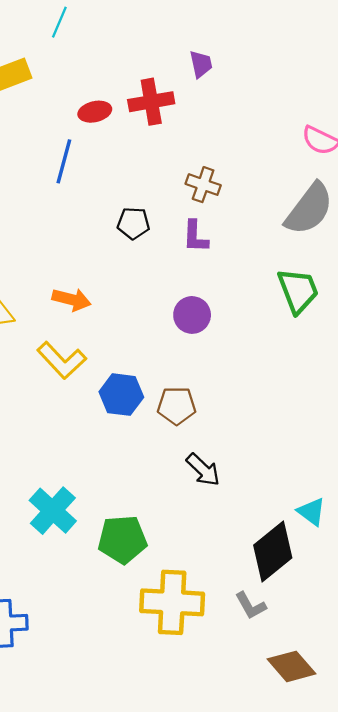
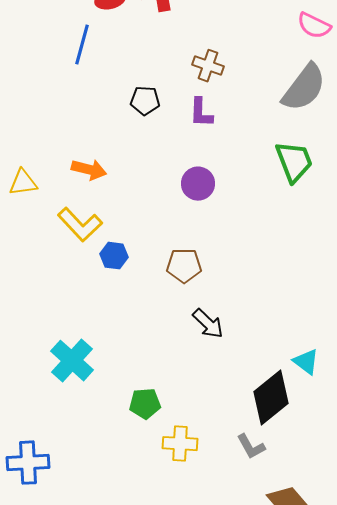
blue hexagon: (121, 395) -> (114, 256), moved, size x0.7
green pentagon: (122, 539) -> (145, 404), moved, size x0.7
yellow cross: (172, 602) -> (180, 444), size x0.6

